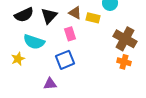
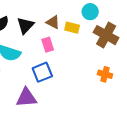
brown cross: (125, 39) -> (106, 35), moved
purple triangle: (50, 84) -> (26, 98), size x1.5

